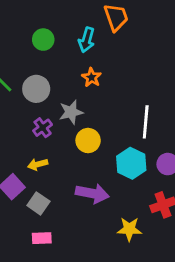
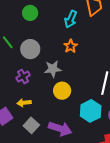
green circle: (43, 40) -> (30, 13), moved
purple cross: (43, 128) -> (23, 77), moved
gray square: (38, 203) -> (31, 125), moved

